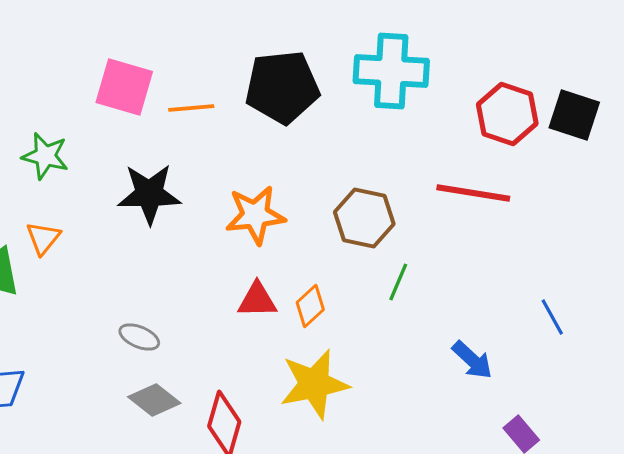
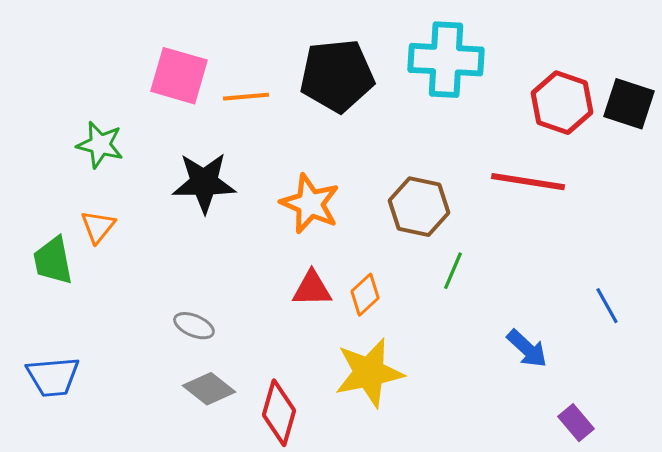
orange star: (255, 215) -> (310, 204), turned 30

